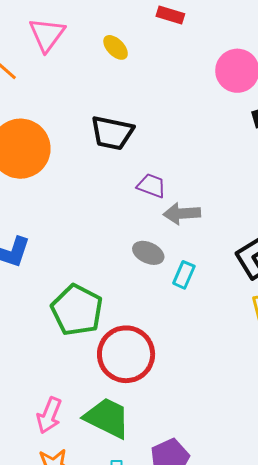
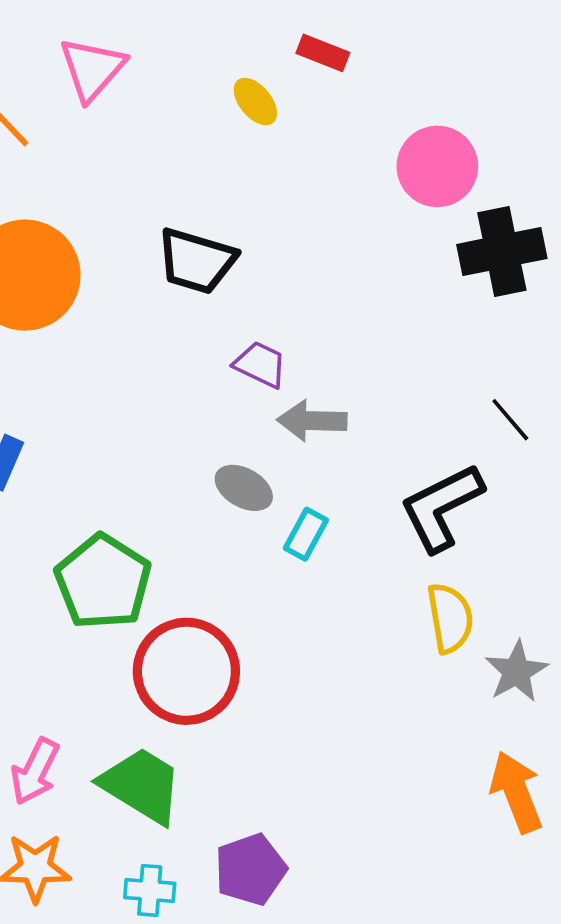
yellow ellipse: (116, 47) -> (255, 102), moved

